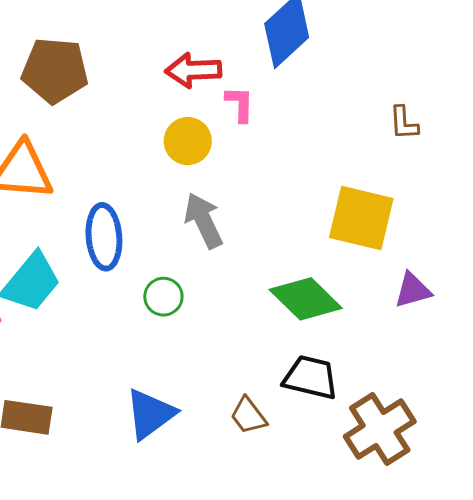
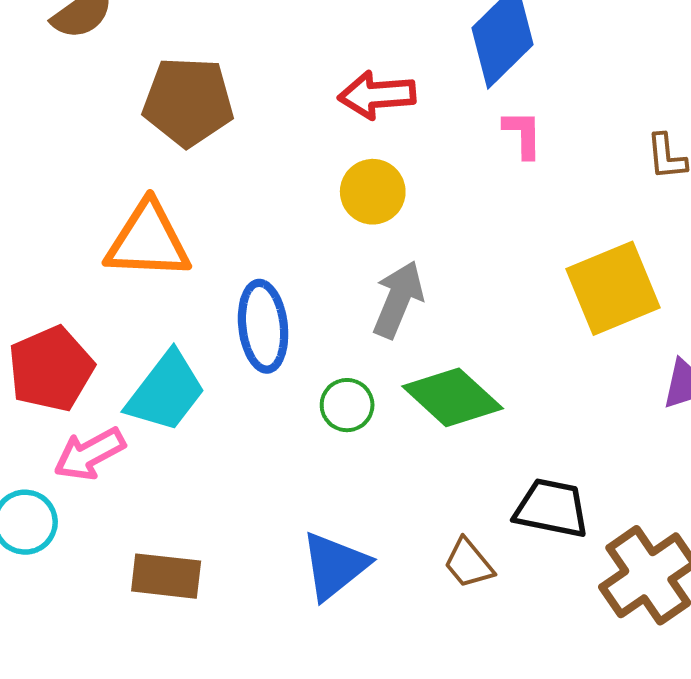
pink L-shape: (240, 104) -> (523, 134), moved
yellow square: (361, 218) -> (613, 288), turned -34
gray arrow: (204, 221) -> (398, 299), turned 50
green diamond: (306, 299) -> (453, 397), moved

